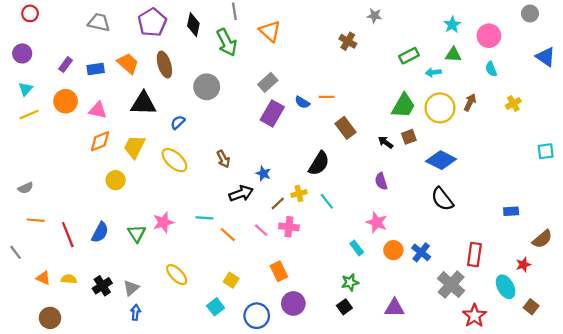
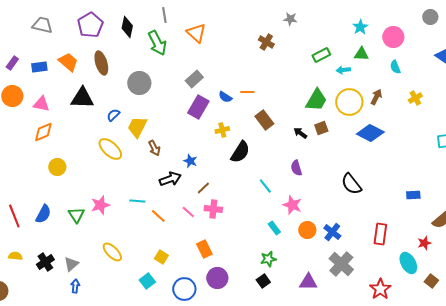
yellow trapezoid: (134, 147) -> (137, 127), moved
blue diamond: (441, 160) -> (370, 133), moved
yellow cross: (299, 193) -> (222, 130), moved
cyan line: (327, 201) -> (265, 186), moved
gray cross: (451, 285) -> (341, 264), moved

